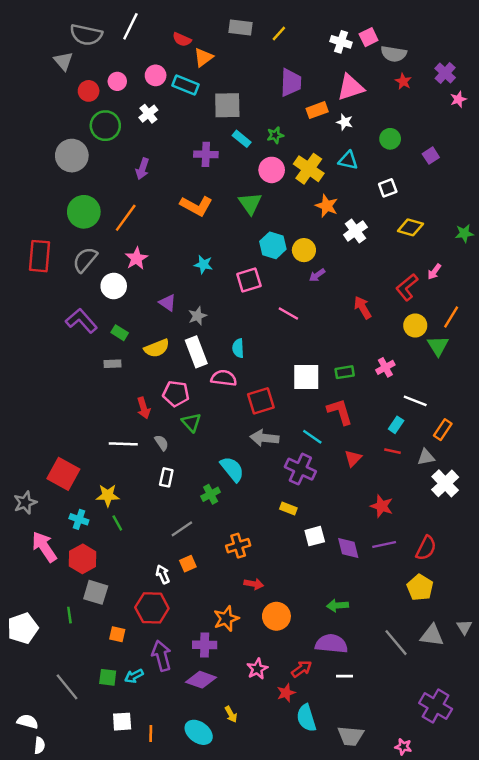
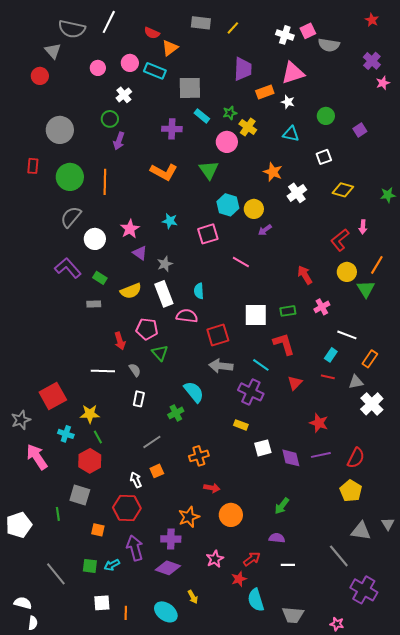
red star: (403, 81) -> (372, 20), moved
red circle: (89, 91) -> (40, 76), moved
green circle: (105, 126) -> (110, 119), moved, size x0.7
yellow cross: (309, 169) -> (248, 127), moved, size x0.7
orange line: (126, 218) -> (105, 182), turned -35
red rectangle: (39, 256) -> (33, 166), moved, size x0.6
pink star: (136, 258) -> (130, 229), moved
pink arrow: (434, 272) -> (363, 227), turned -32
red arrow: (363, 308) -> (305, 275), moved
red square: (63, 474) -> (53, 396), turned 32
red hexagon: (83, 559) -> (90, 461), moved
green arrow: (337, 605) -> (282, 506), turned -48
gray line: (396, 643) -> (339, 556), moved
purple semicircle: (331, 644) -> (277, 538), size x0.6

